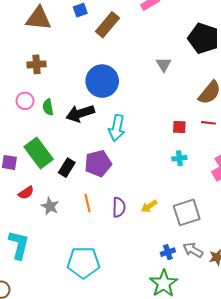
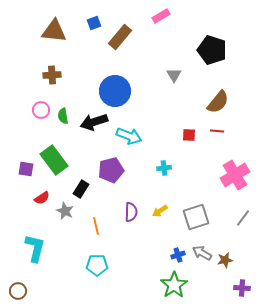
cyan arrow: (117, 128) -> (129, 136), turned -80
cyan cross: (179, 158) -> (164, 168), moved
black rectangle: (67, 168) -> (81, 189), moved
orange line: (88, 203) -> (96, 226), moved
cyan pentagon: (83, 263) -> (97, 265), size x0.7

